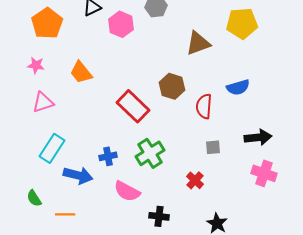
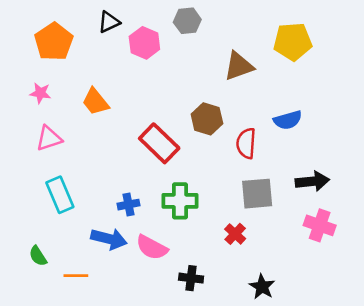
gray square: (213, 147) -> (257, 194), size x1.8
cyan rectangle: (52, 148) -> (60, 195), turned -56
green cross: (150, 153) -> (180, 201), turned 32
blue arrow: (78, 175) -> (109, 239), moved

